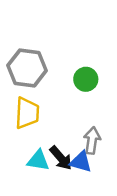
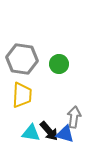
green circle: (86, 79) -> (59, 64), moved

